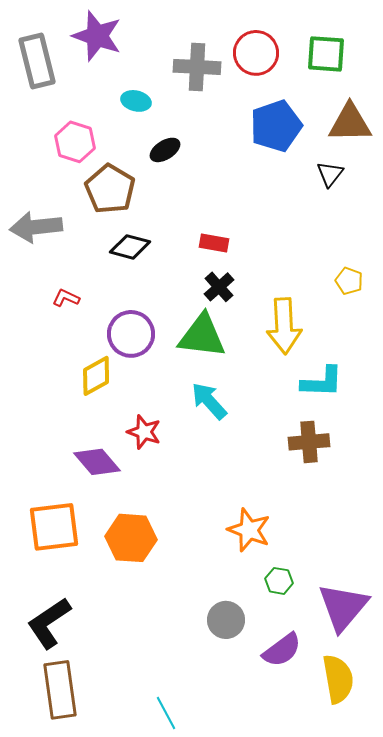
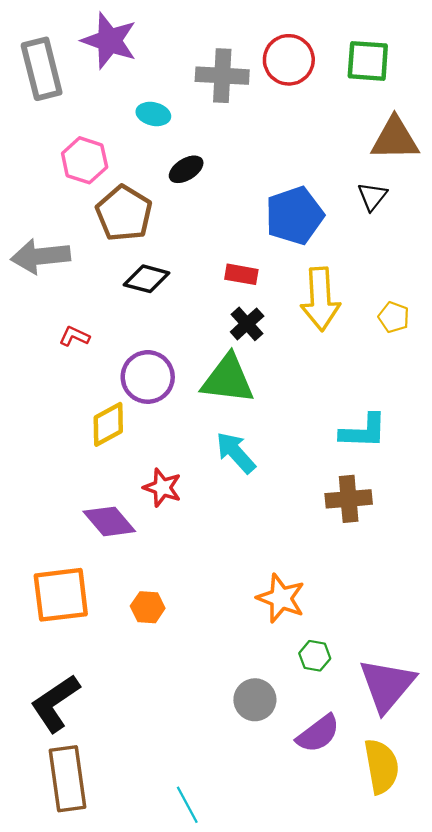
blue pentagon: (276, 126) -> (294, 216), moved
yellow arrow: (284, 326) -> (320, 299), moved
orange hexagon: (131, 538) -> (148, 607), size x0.6

